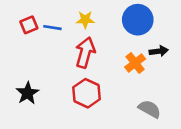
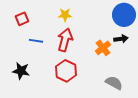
blue circle: (138, 20) -> (124, 15), moved
blue line: (52, 28) -> (36, 41), moved
black star: (28, 93) -> (21, 71), turned -30

